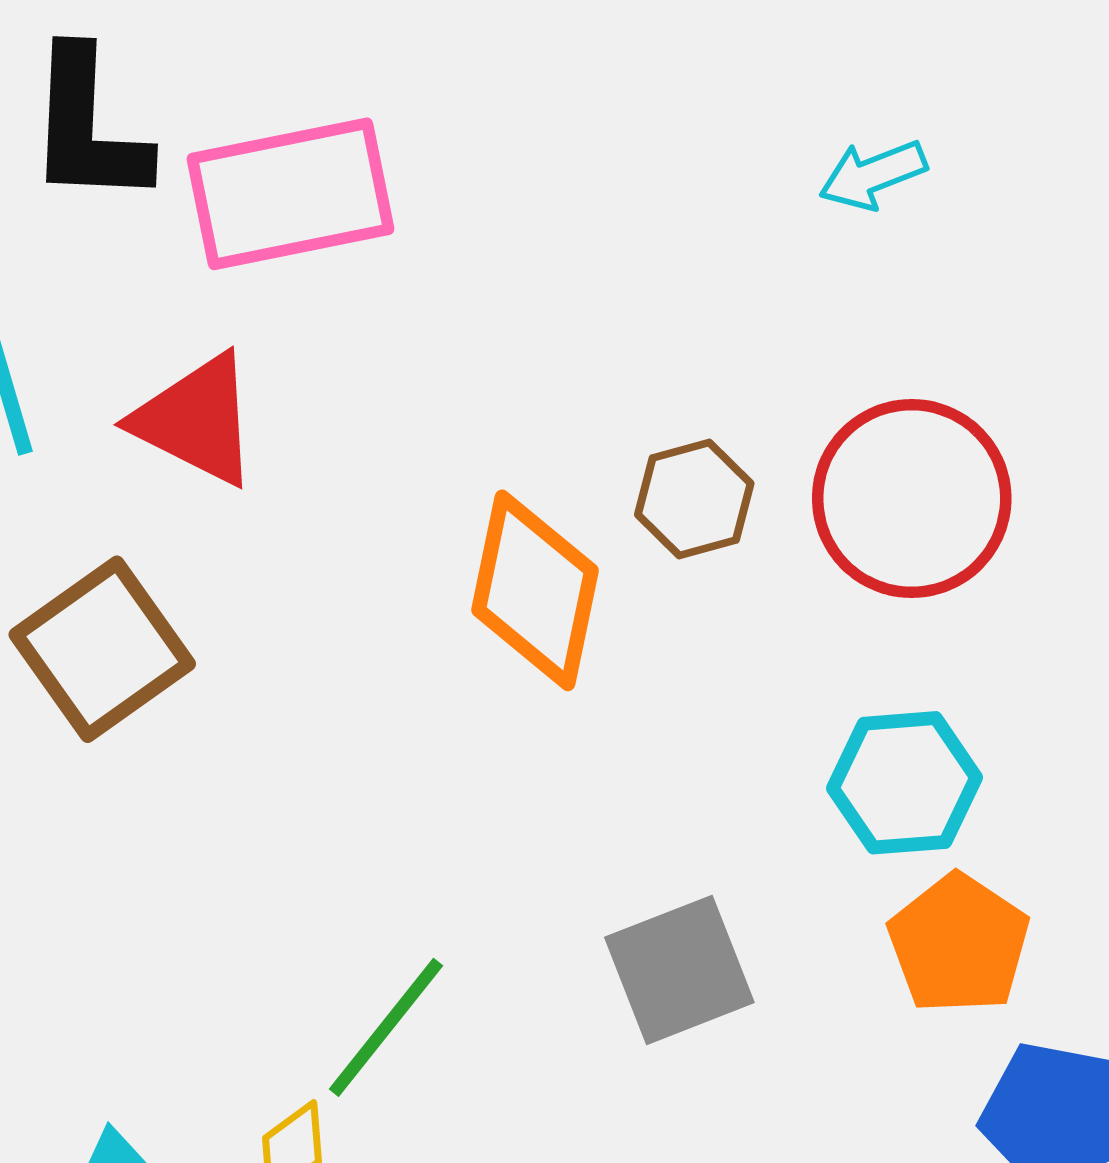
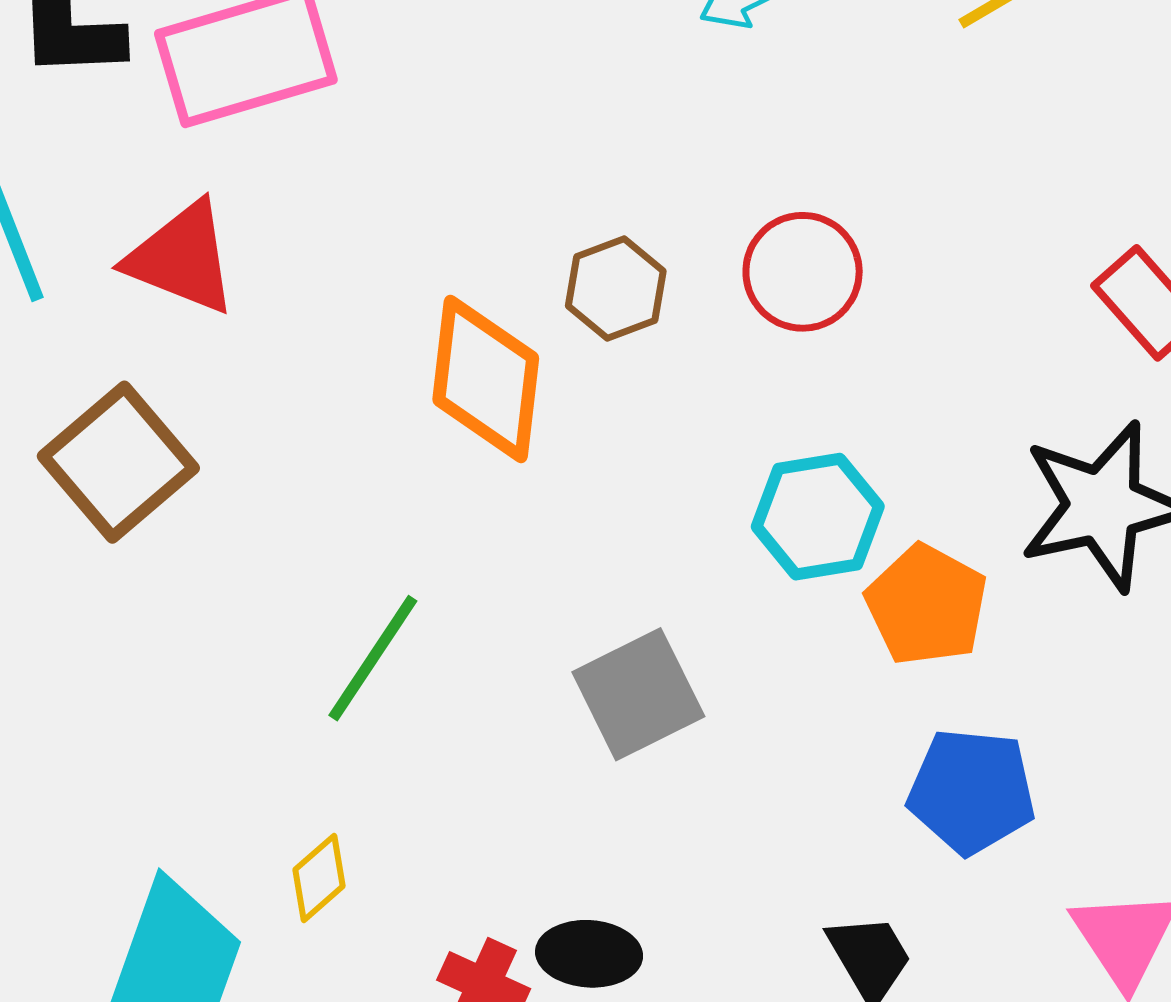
red circle: (912, 499) -> (803, 272), size x0.7
orange pentagon: (959, 944) -> (927, 605), moved
green line: (386, 1027) -> (373, 658), moved

